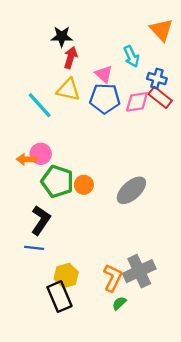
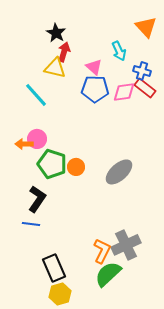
black star: (62, 37) -> (56, 33), turned 30
yellow triangle: (68, 90) -> (55, 68), moved
yellow hexagon: (66, 276) -> (60, 294), moved
green semicircle: (119, 303) -> (108, 274), size x2.0

